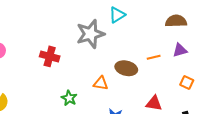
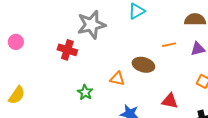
gray star: (90, 34) -> (91, 25), moved
orange line: (154, 57) -> (169, 45), moved

